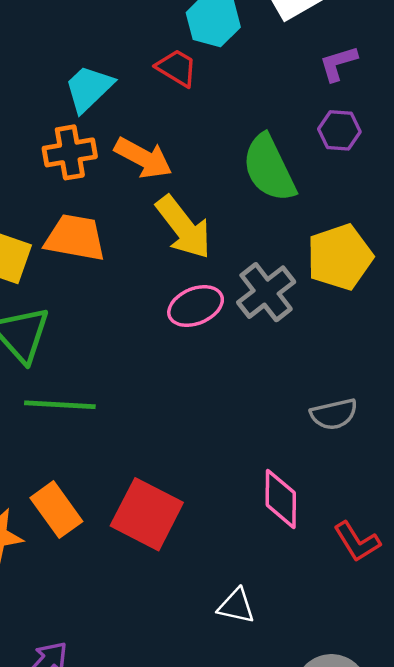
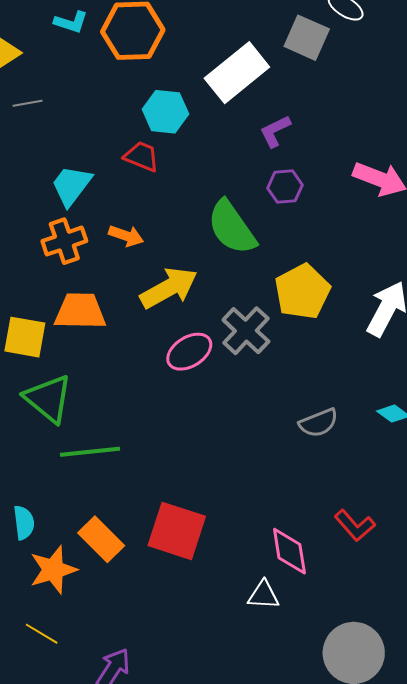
orange arrow: (143, 158) -> (126, 236), size x0.7
yellow arrow: (184, 227) -> (169, 288), turned -72
pink diamond: (281, 499) -> (289, 551), moved

